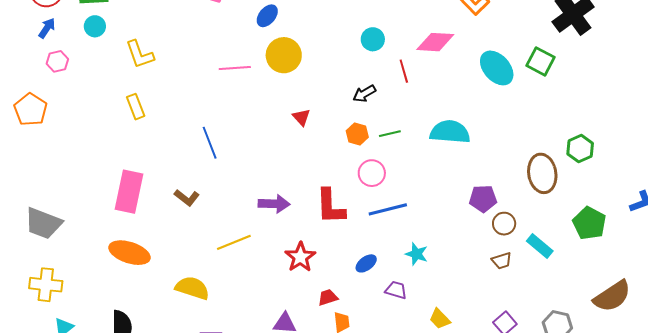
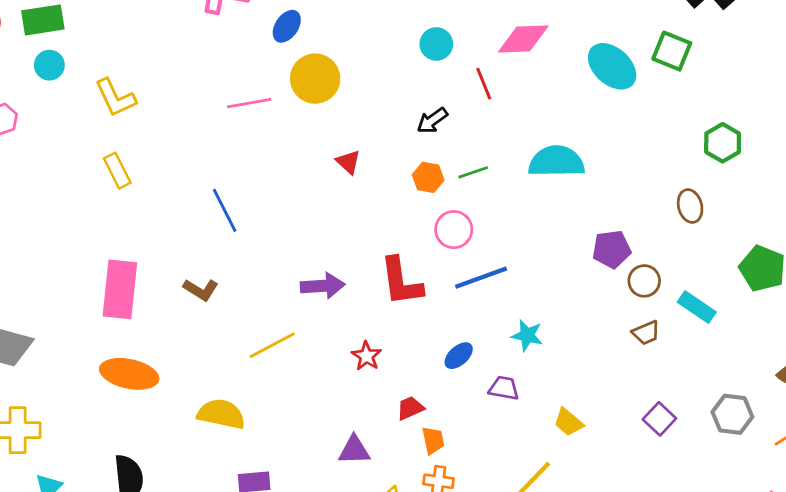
green hexagon: (580, 149) -> (723, 143), moved
brown ellipse: (542, 173) -> (690, 206), size x0.6
red star: (300, 257) -> (366, 356), size x0.7

